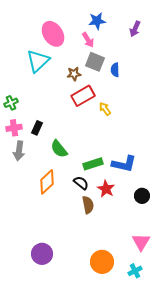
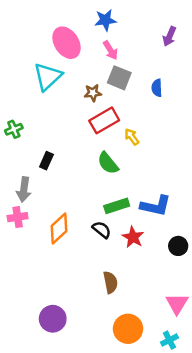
blue star: (97, 21) -> (105, 20), moved
blue semicircle: (115, 70) -> (157, 88), moved
pink cross: (14, 128) -> (18, 217), moved
green semicircle: (59, 149) -> (108, 163), moved
brown semicircle: (88, 205) -> (110, 282), moved

